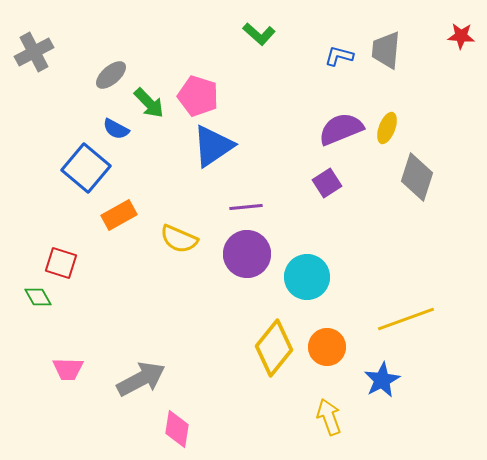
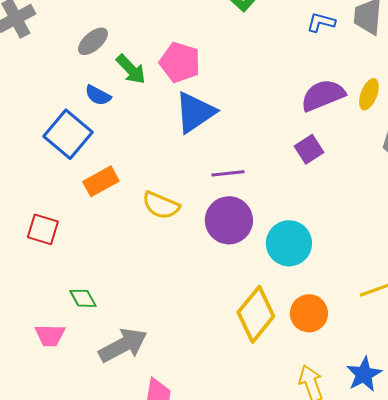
green diamond: (38, 297) -> (83, 298), moved
blue star: (382, 380) -> (364, 374), moved

